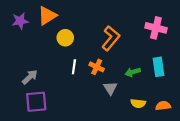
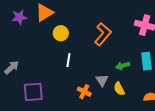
orange cross: (97, 67) -> (84, 92), moved
gray arrow: (30, 77) -> (12, 67), moved
yellow semicircle: (138, 103) -> (119, 89), moved, turned 56

